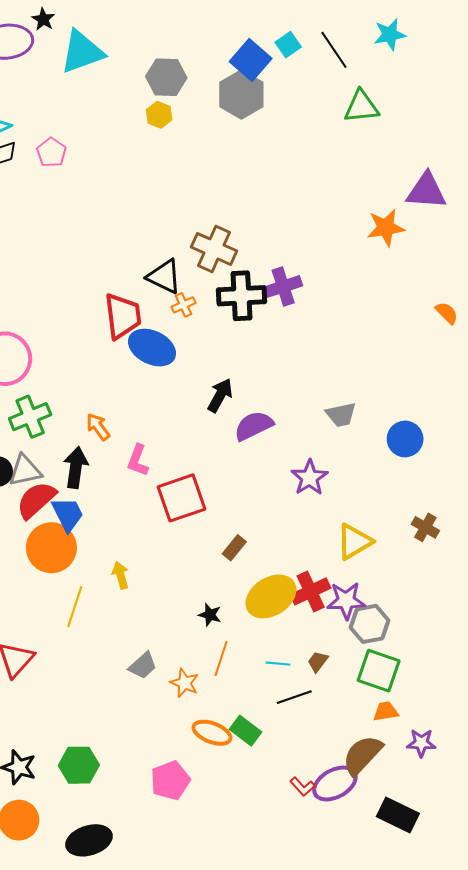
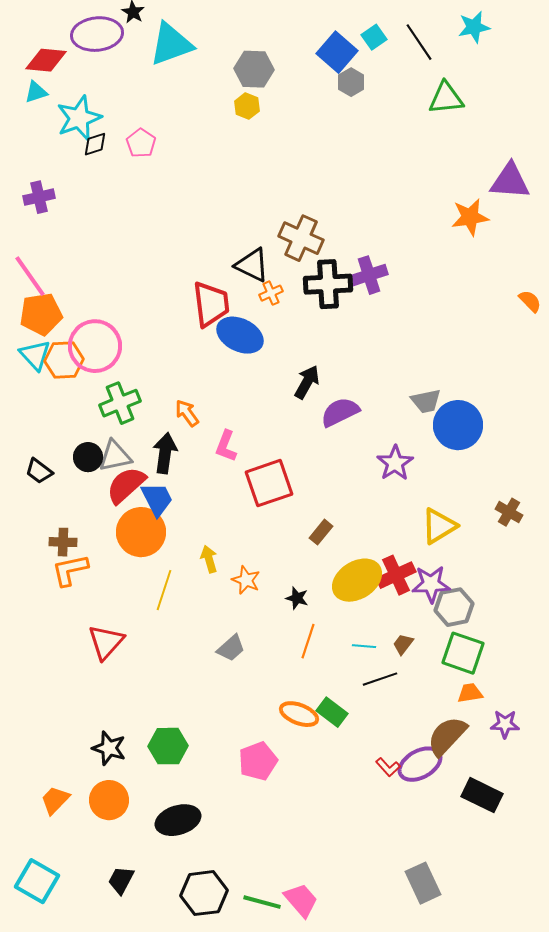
gray hexagon: (241, 95) -> (351, 82), moved, size x0.6
blue circle: (405, 439) -> (458, 425), moved, size x1.4
orange star: (185, 683) -> (246, 580), moved

